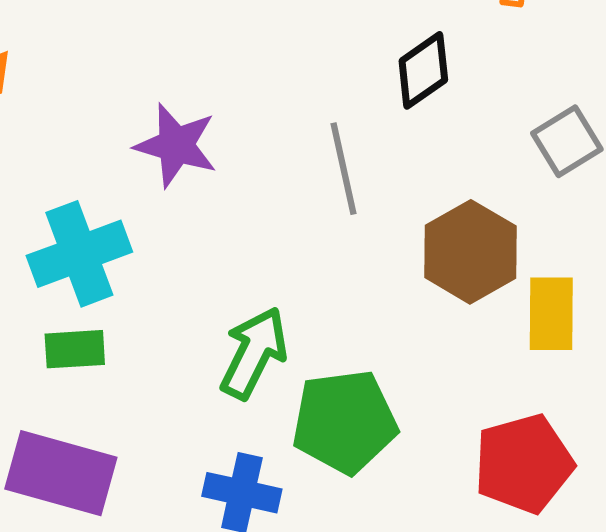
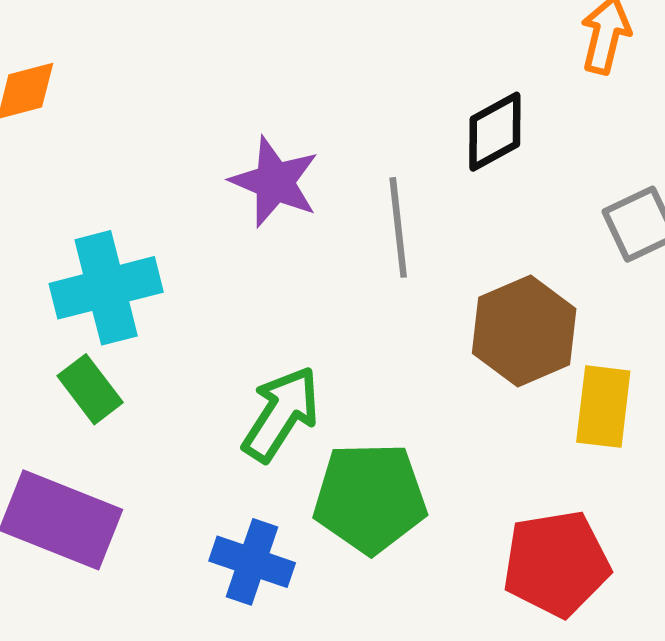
purple star: (176, 145) -> (275, 182), moved
green rectangle: (75, 349) -> (90, 389), turned 50

